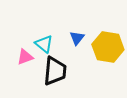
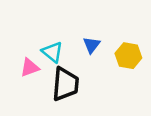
yellow hexagon: (108, 47) -> (128, 56), size x0.7

